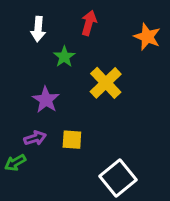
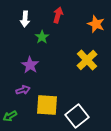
yellow cross: (106, 83) -> (87, 60), moved
yellow square: (72, 140) -> (47, 105), moved, size x1.6
green arrow: (15, 163) -> (10, 116), moved

